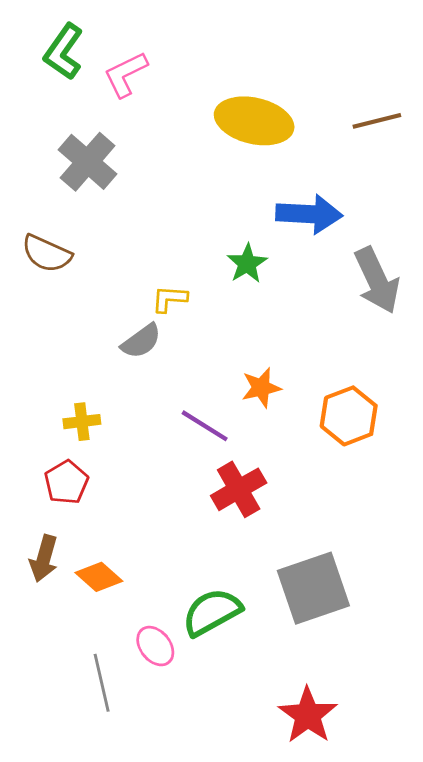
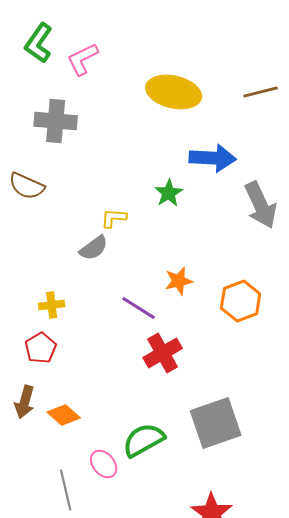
gray cross: (88, 162) -> (56, 121), turned -36

